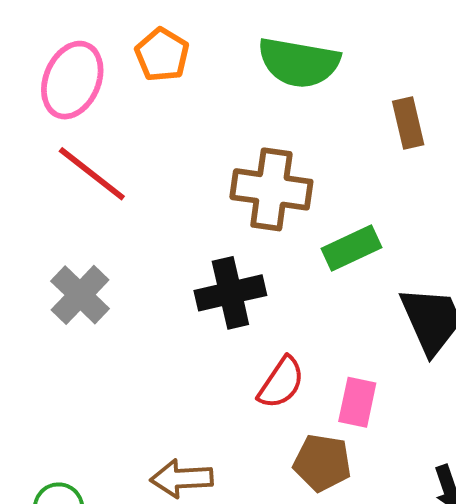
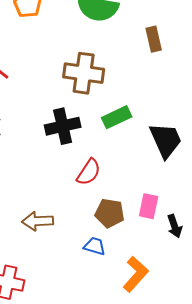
green rectangle: (351, 248) -> (117, 117), moved
pink rectangle: (357, 402) -> (149, 206), moved

